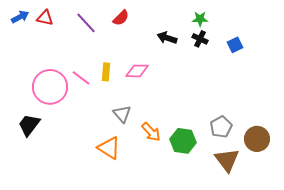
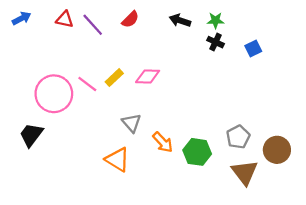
red triangle: (45, 18) -> (65, 19), moved
black arrow: (167, 38) -> (180, 20), moved
yellow rectangle: (106, 72) -> (114, 78), turned 42

